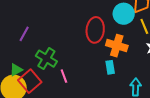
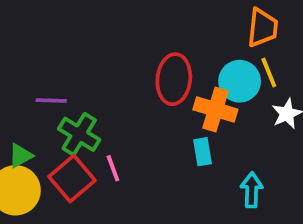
cyan circle: (124, 14) -> (240, 81), moved
purple line: (24, 34) -> (51, 100), moved, turned 63
red square: (30, 81) -> (72, 179), moved

